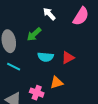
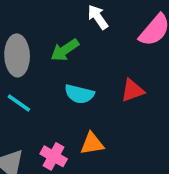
red triangle: (68, 58) -> (132, 90), moved

